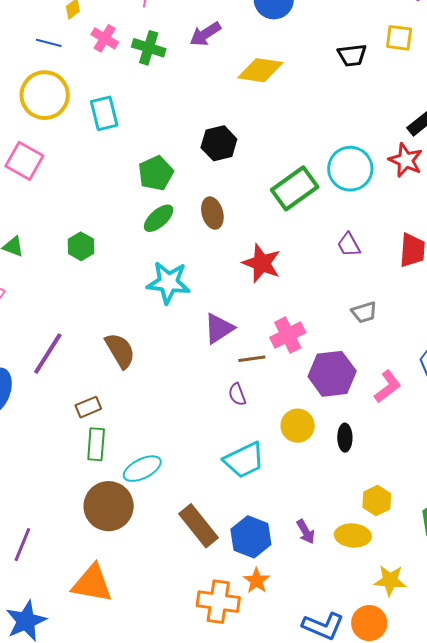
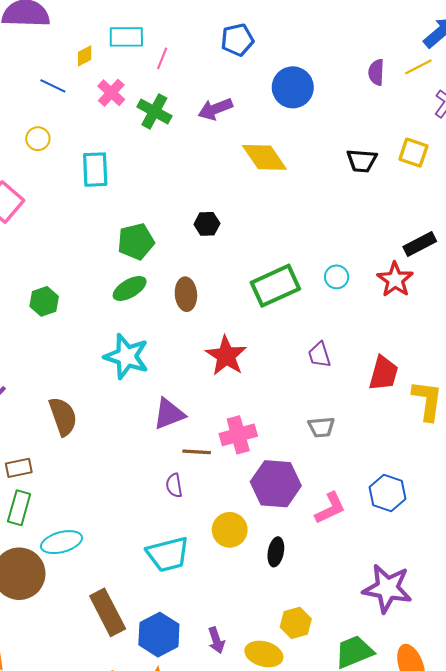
yellow diamond: (260, 70) -> (264, 157), turned 36
yellow circle: (45, 95) -> (38, 139), size x0.5
black hexagon: (219, 143) -> (207, 224), size x0.7
cyan circle: (350, 169) -> (337, 277), size x0.5

